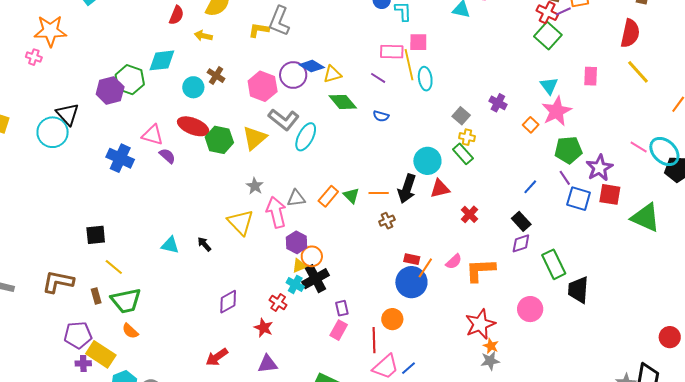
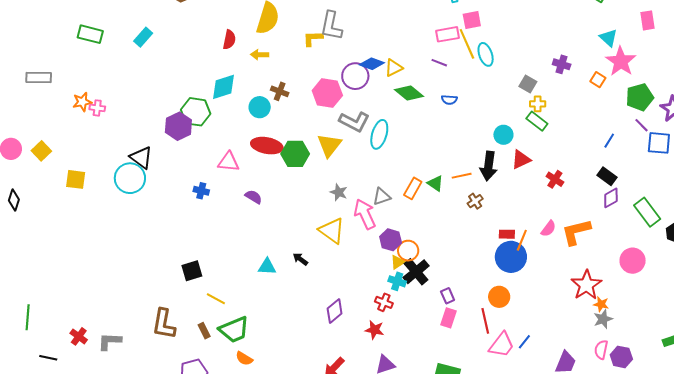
orange star: (50, 31) -> (82, 102), moved, size x0.6
purple semicircle: (167, 156) -> (254, 197), moved
blue cross: (120, 158) -> (201, 191), size x0.6
cyan circle: (427, 161) -> (503, 135), size x0.7
brown L-shape: (58, 282) -> (164, 324), turned -80

